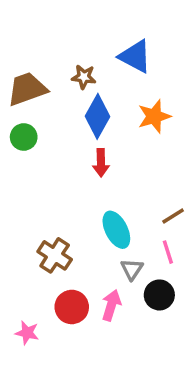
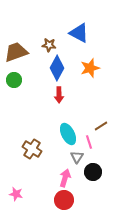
pink line: (168, 252) -> (89, 142), moved
red circle: (72, 307) -> (64, 200), moved

